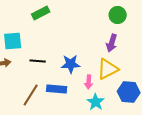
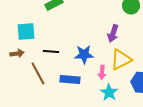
purple arrow: (112, 43) -> (113, 33), moved
brown line: (31, 95) -> (38, 73), moved, turned -60

